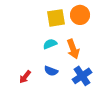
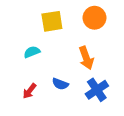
yellow square: (56, 18) -> (52, 21), moved
cyan semicircle: (50, 44) -> (32, 52), moved

